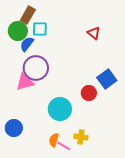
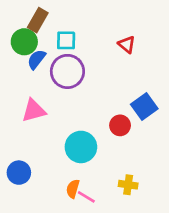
cyan square: (40, 29) -> (66, 40), moved
purple circle: (36, 68) -> (67, 71), moved
yellow cross: (81, 137) -> (128, 185), moved

